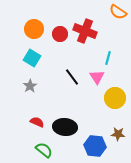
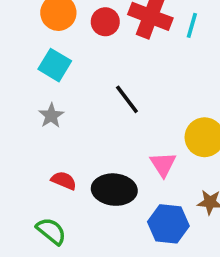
cyan line: (108, 58) -> (192, 25), moved
pink triangle: (97, 77) -> (163, 164), moved
green semicircle: (44, 150) -> (51, 231), moved

